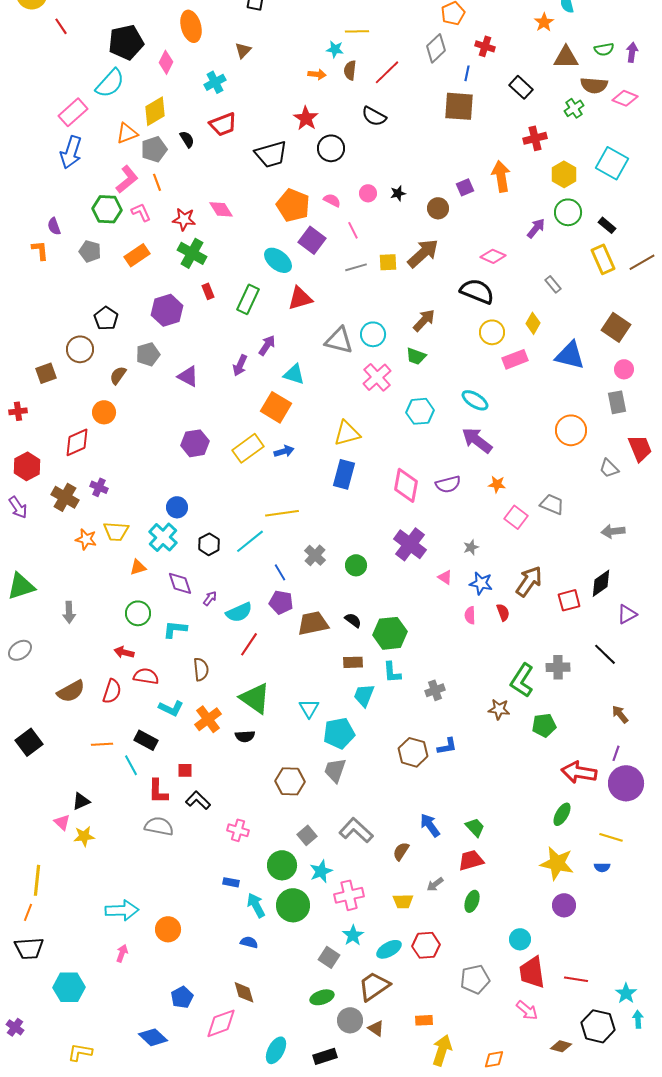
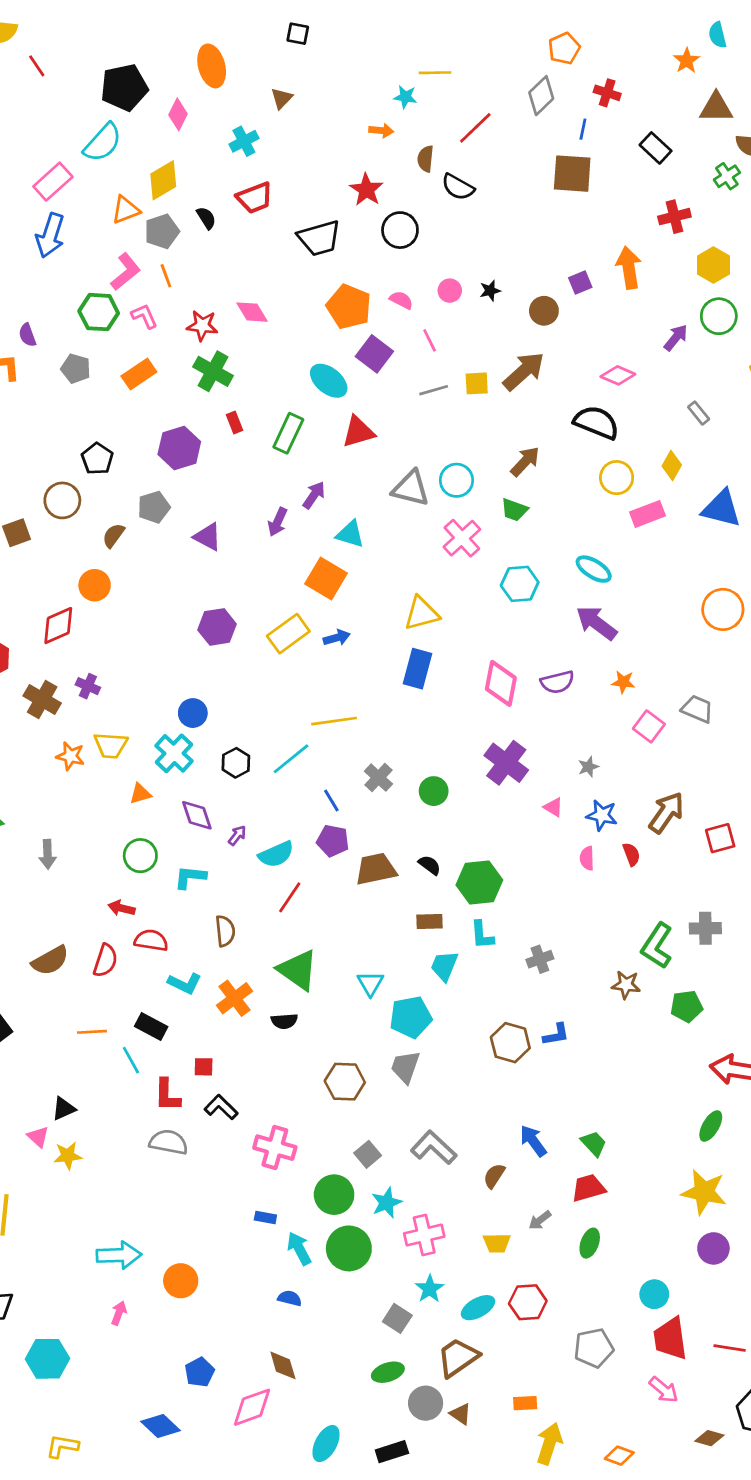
brown semicircle: (350, 70) -> (426, 159), moved
pink cross: (238, 830) -> (275, 1148), size x1.4
orange diamond: (494, 1059) -> (619, 1456), turned 30

